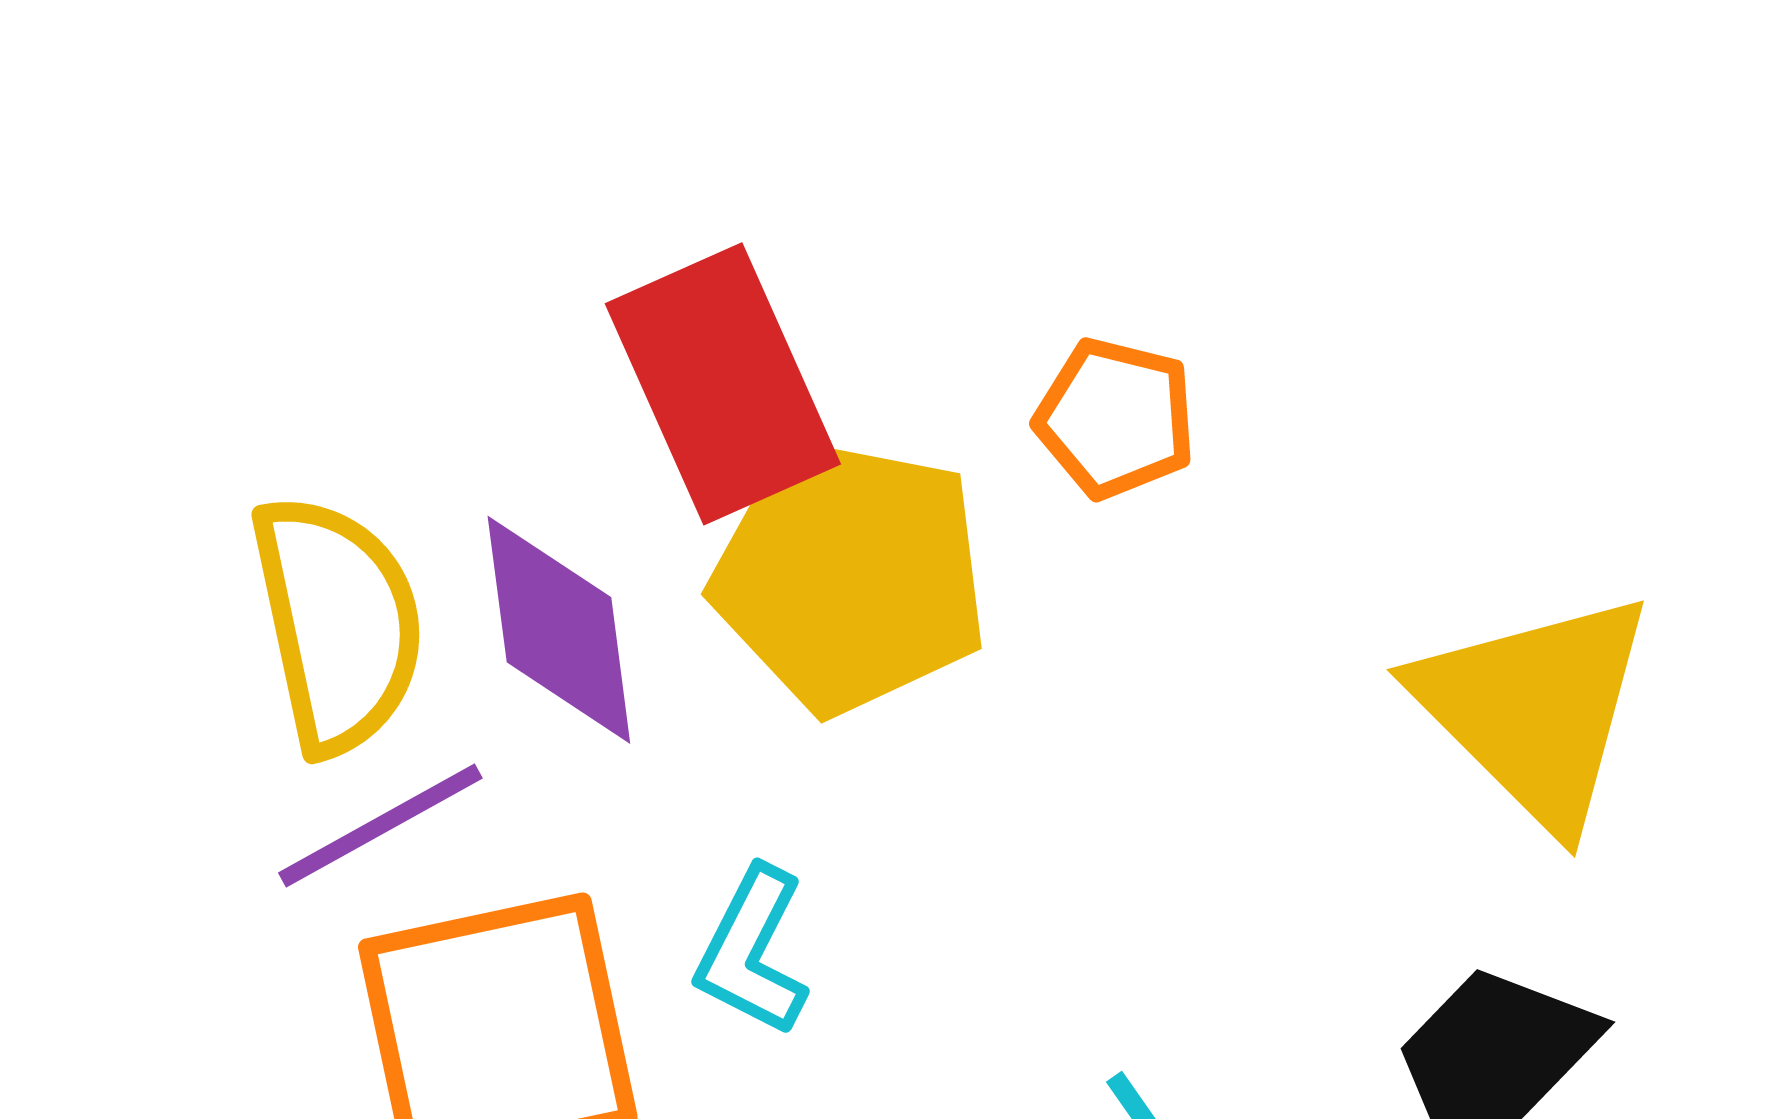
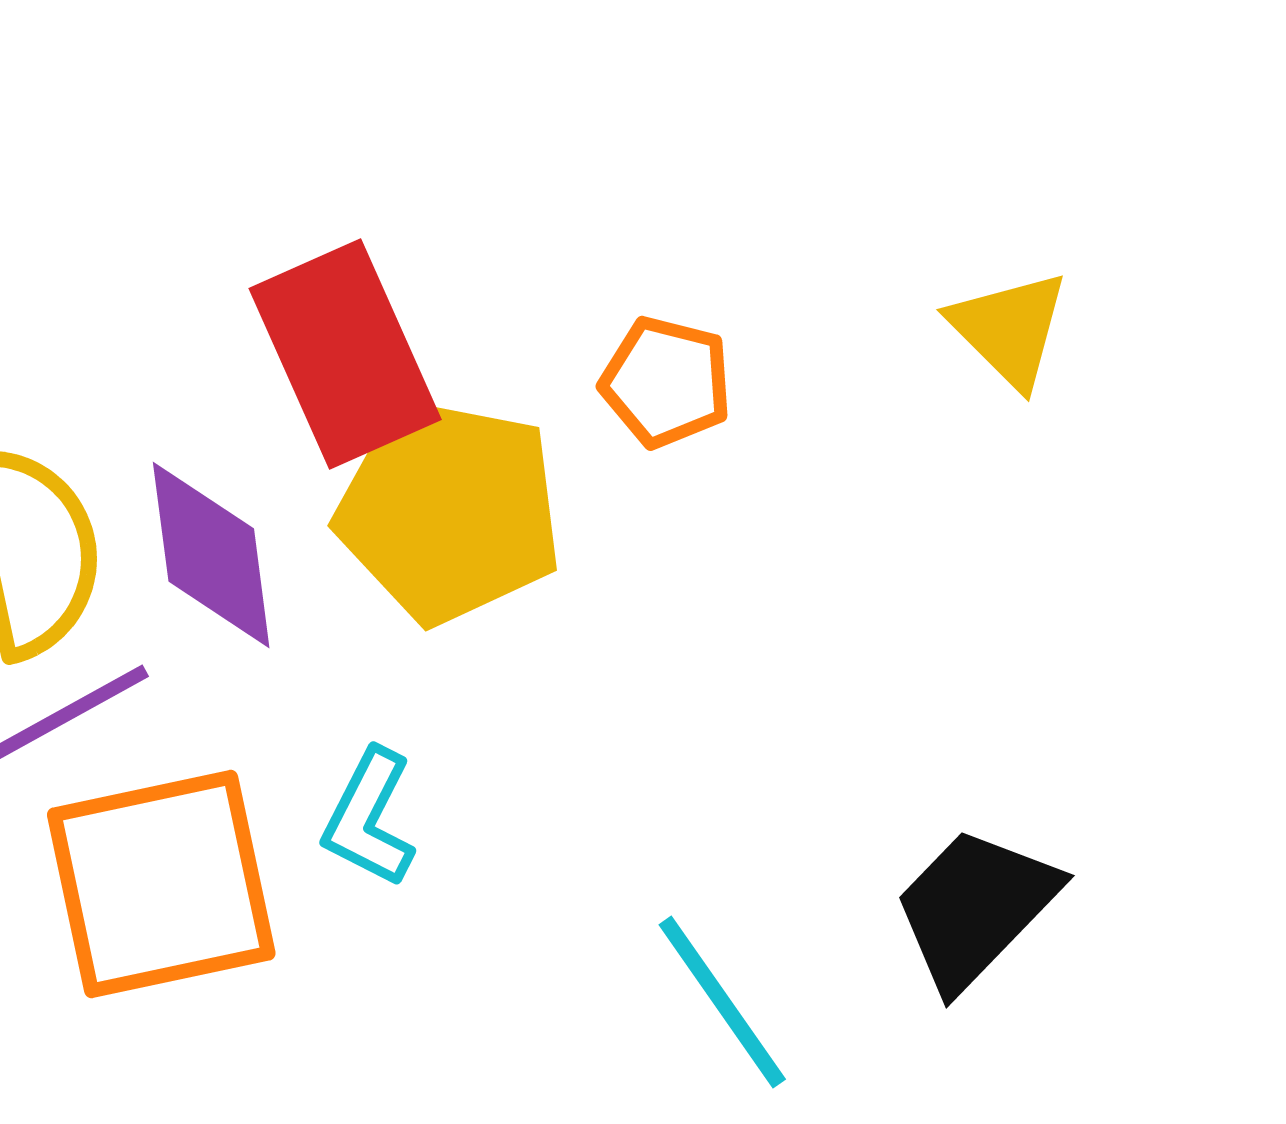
yellow triangle: (1535, 709) -> (1009, 329), moved, size x0.6

